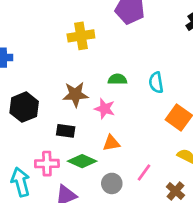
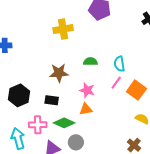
black hexagon: (24, 107) -> (19, 95), moved
pink star: (105, 109) -> (87, 90), moved
pink line: (144, 172) -> (116, 83), moved
gray circle: (112, 183) -> (76, 142), moved

